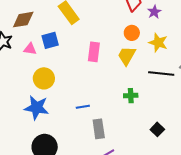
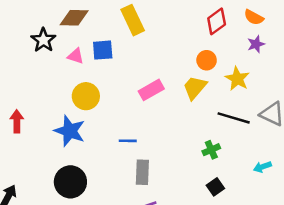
purple star: (154, 12) -> (256, 44), moved
pink rectangle: (94, 52) -> (151, 90), moved, turned 42
green cross: (131, 96) -> (211, 150), moved, turned -32

